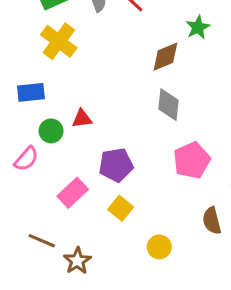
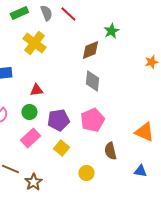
yellow cross: (59, 41) -> (34, 43), moved
green circle: (51, 131) -> (29, 112), moved
pink pentagon: (192, 160) -> (92, 120), moved
brown semicircle: (212, 221) -> (110, 151), moved

